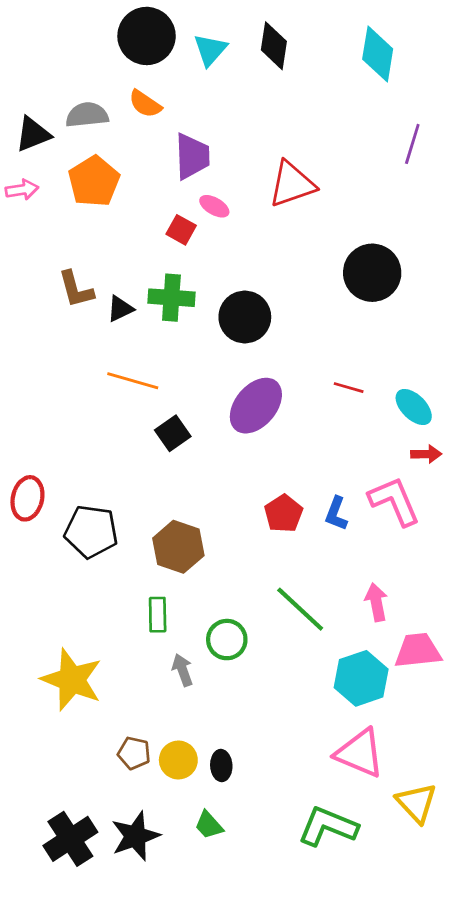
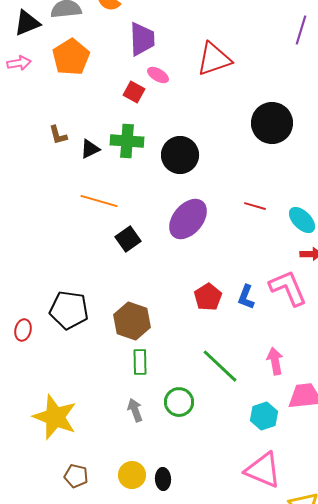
brown L-shape: (76, 289) -> (58, 135), size x0.7
red ellipse: (27, 498) -> (23, 330), moved, size x0.7
green rectangle: (158, 615) -> (140, 362), moved
green circle: (227, 640) -> (179, 402), moved
cyan hexagon: (361, 678) -> (264, 416), size x0.7
brown pentagon: (134, 753) -> (76, 476), moved

